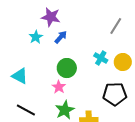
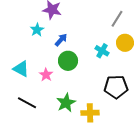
blue arrow: (61, 37) -> (61, 40), moved
yellow circle: (123, 62) -> (125, 43), moved
pink star: (59, 87) -> (46, 75), moved

